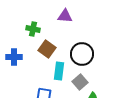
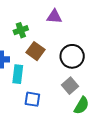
green cross: (33, 29) -> (21, 30), turned -32
cyan rectangle: (59, 71) -> (18, 74), moved

